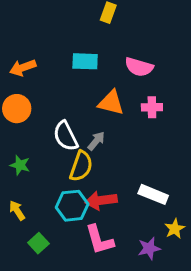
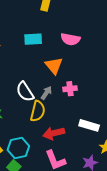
orange triangle: (111, 103) -> (54, 66), turned 42
pink cross: (152, 107) -> (70, 89), moved
cyan hexagon: (72, 206) -> (18, 148), moved

